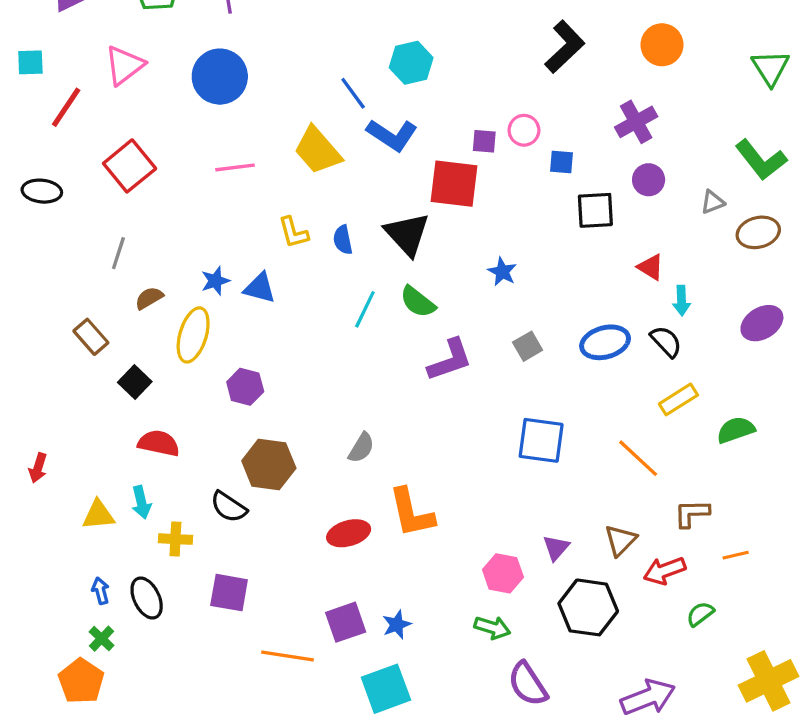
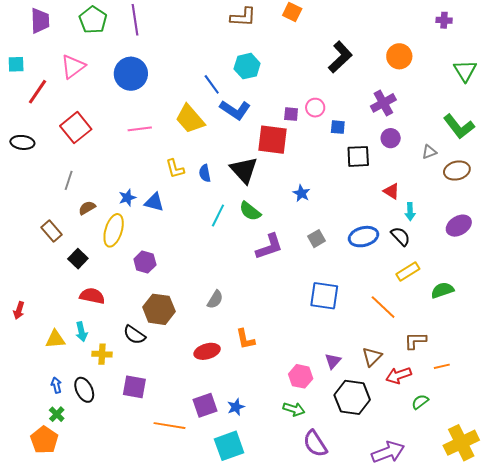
orange L-shape: (412, 513) -> (245, 339), size x0.7

